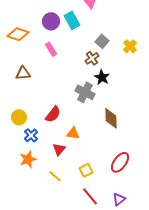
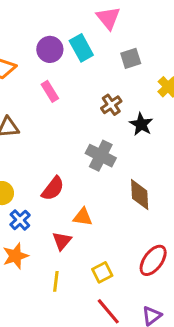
gray square: (102, 41) -> (131, 58), moved, turned 32
black star: (102, 77) -> (141, 124), moved
yellow line: (55, 176) -> (56, 281), turned 56

